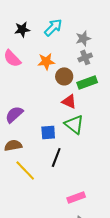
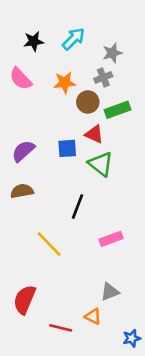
gray cross: (85, 57) -> (103, 77), moved
blue square: (48, 132) -> (67, 148), moved
yellow line: (25, 170) -> (49, 244), moved
pink rectangle: (76, 197) -> (111, 239), moved

